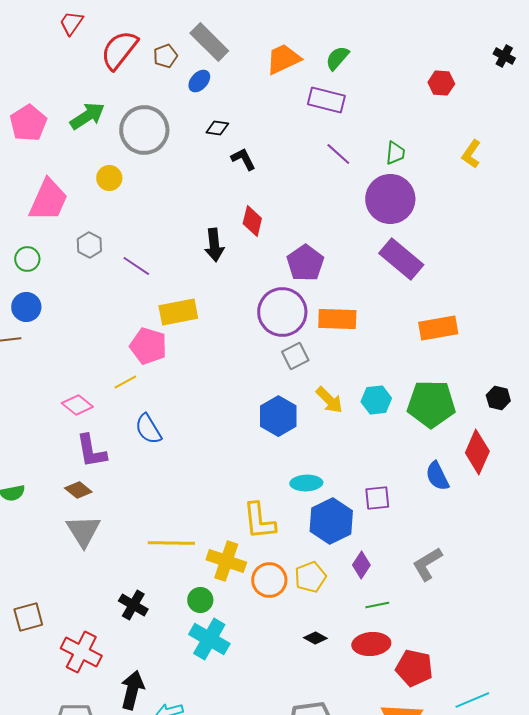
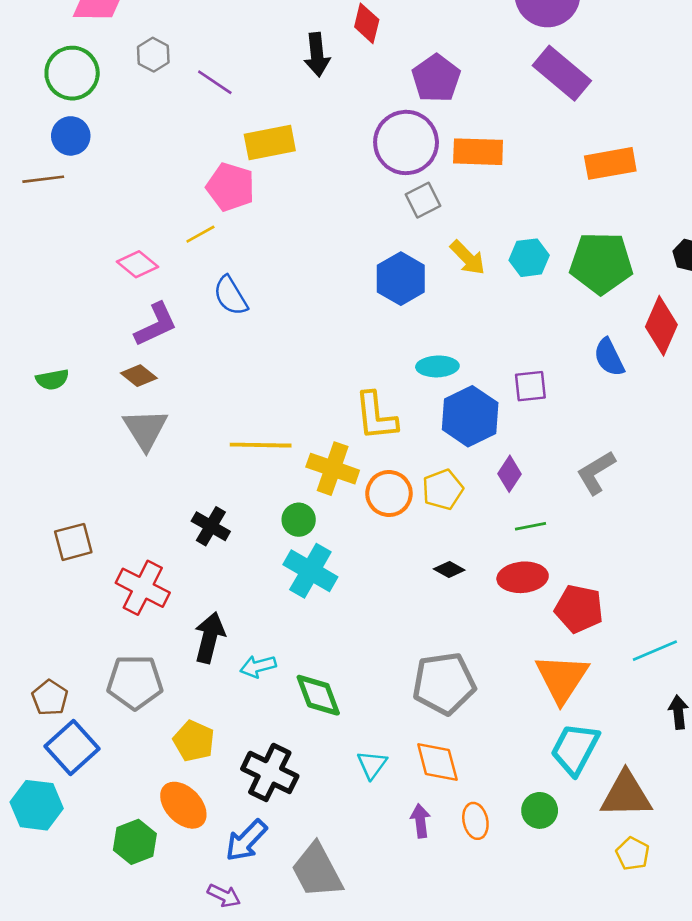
green circle: (27, 259) -> (72, 73), size x1.6
purple L-shape: (91, 451) -> (156, 325), turned -105

